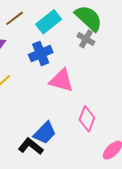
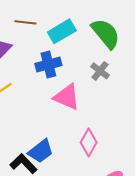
brown line: (15, 18) -> (25, 22), turned 36
gray cross: (86, 39) -> (100, 71), moved

